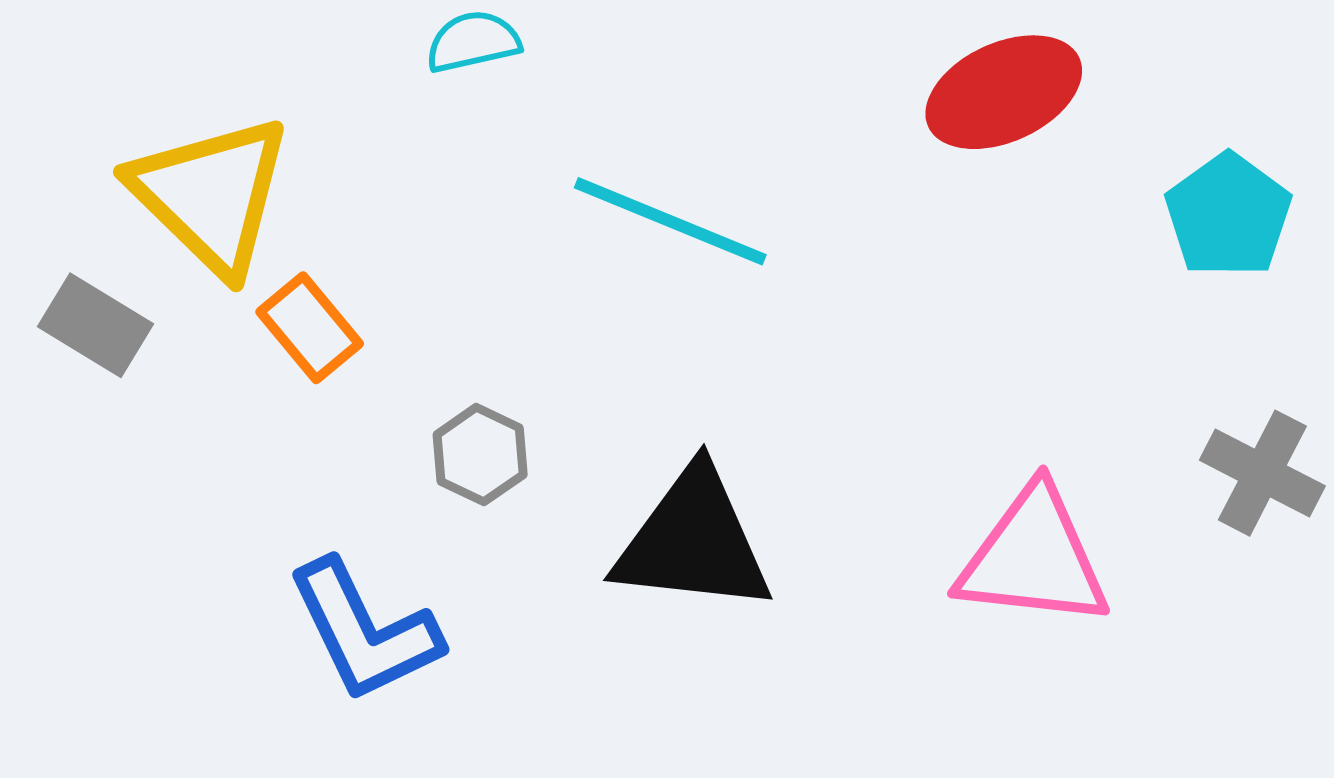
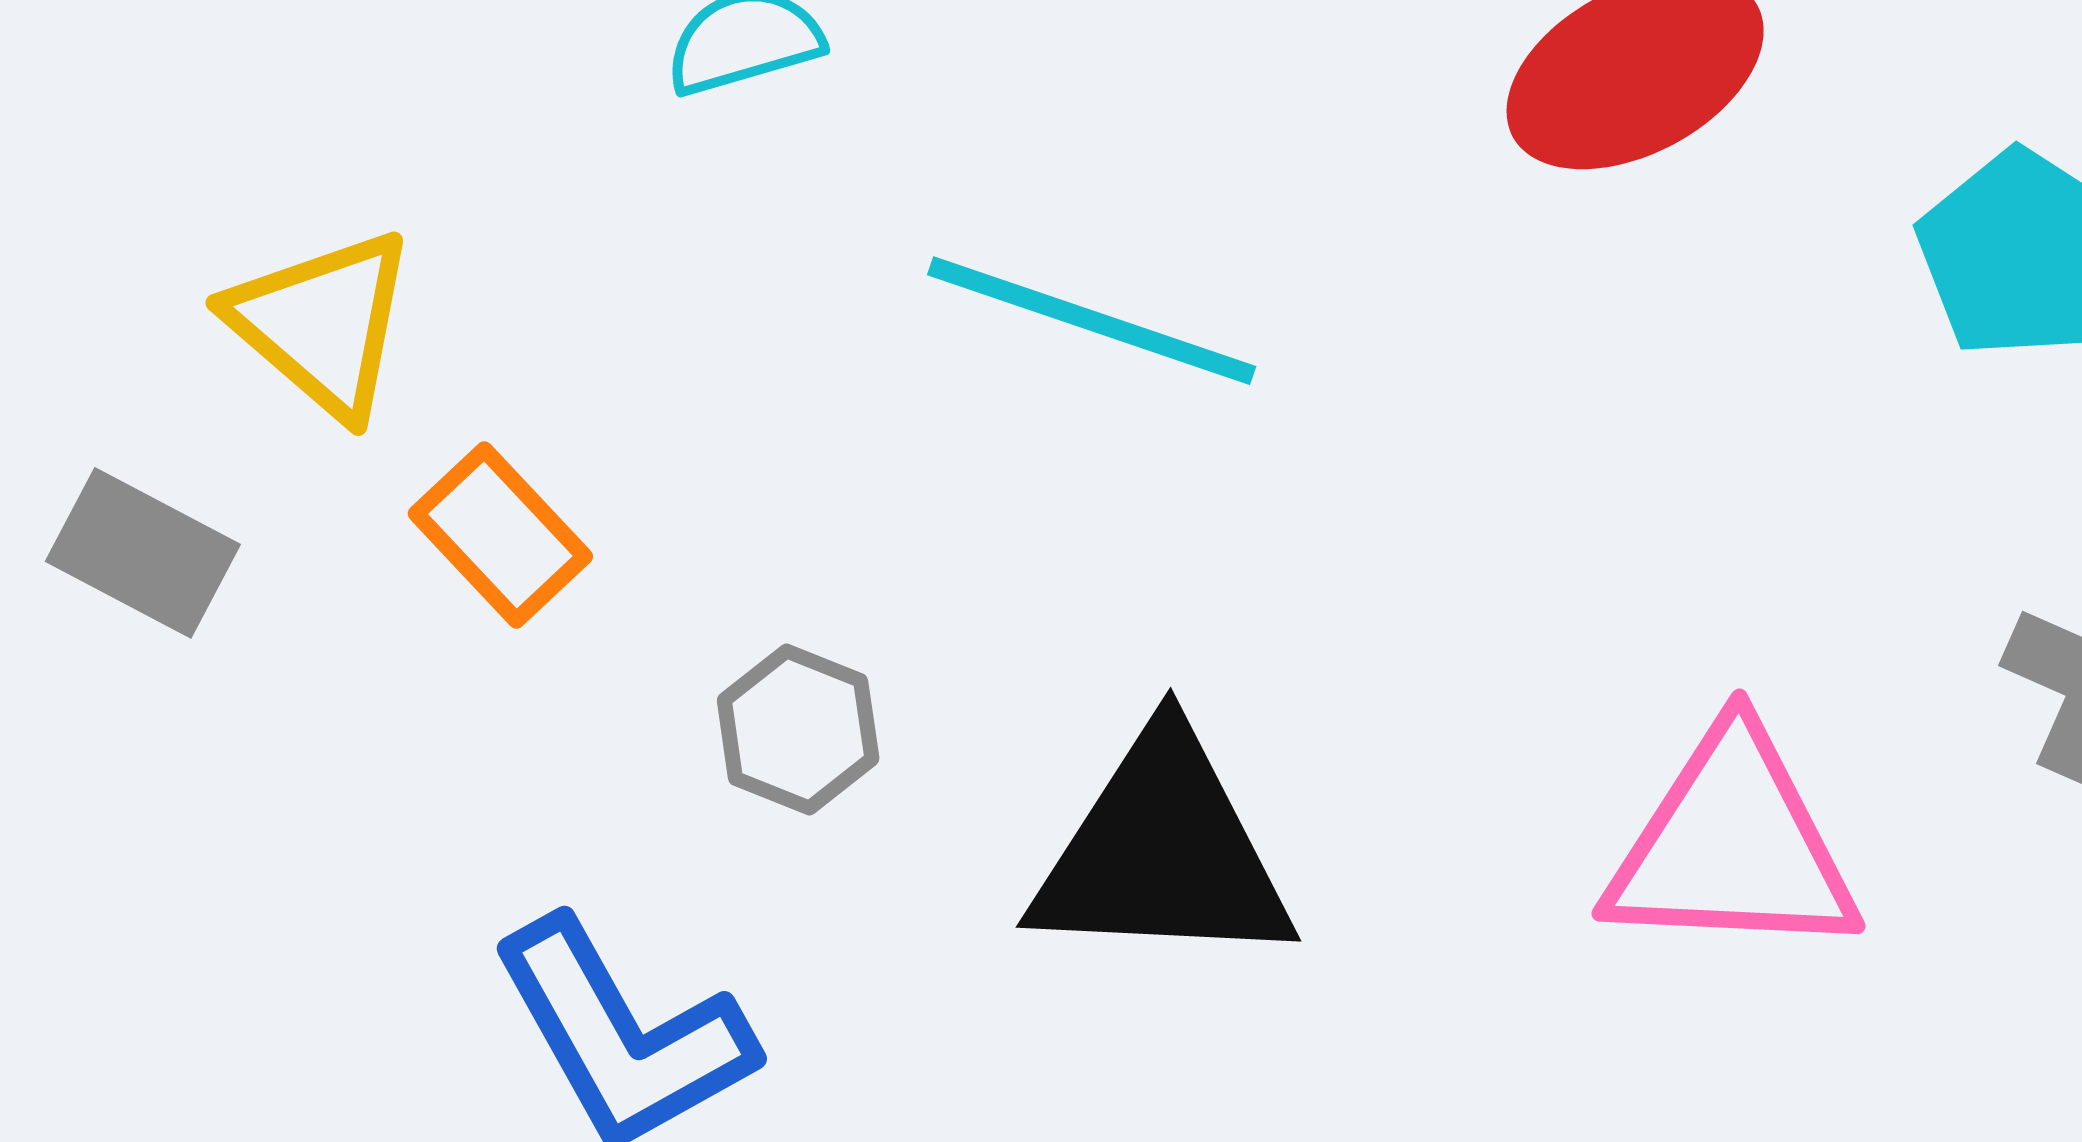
yellow triangle: (211, 195) -> (322, 323), size x0.7

